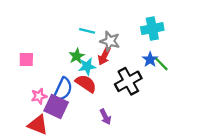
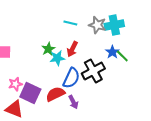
cyan line: (87, 31) -> (70, 23), moved
gray star: (110, 41) -> (97, 25), moved
red semicircle: (86, 84) -> (55, 94), moved, turned -60
blue semicircle: (63, 89) -> (71, 78), moved

